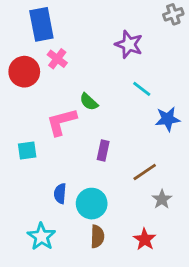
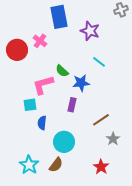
blue rectangle: (41, 24) -> (59, 17), moved
blue star: (168, 119) -> (81, 83), moved
cyan square: (27, 151) -> (30, 105), moved
blue semicircle: (60, 194) -> (42, 123), moved
brown semicircle: (97, 237) -> (56, 165), moved, turned 35

